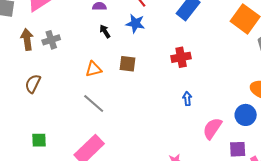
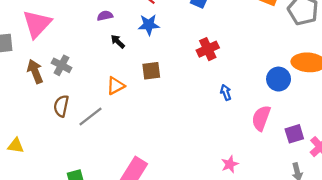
gray cross: (51, 40) -> (62, 65), turned -30
brown semicircle: (33, 84) -> (61, 106), moved
gray line: (94, 103) -> (91, 117), moved, turned -65
blue circle: (246, 115) -> (279, 79), moved

